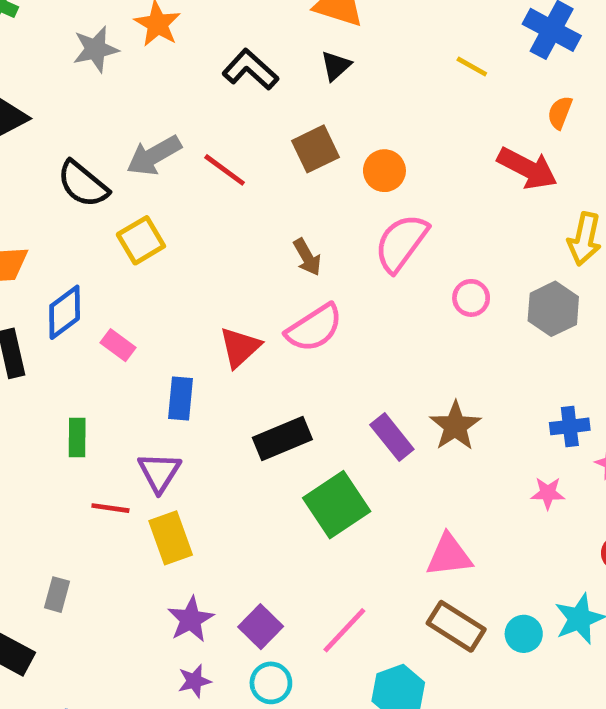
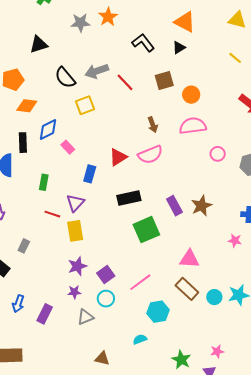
pink semicircle: (401, 243) -> (193, 126), turned 36

